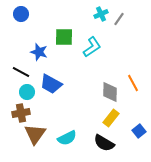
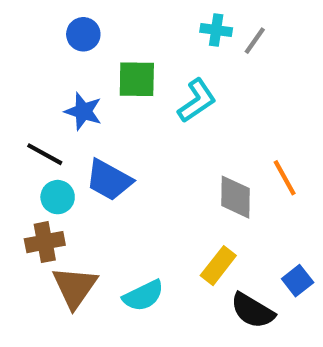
blue circle: (21, 14) -> (83, 34), moved
cyan cross: (101, 14) -> (216, 30), turned 32
yellow rectangle: (111, 118) -> (218, 266), moved
black semicircle: (104, 143) -> (253, 311), moved

